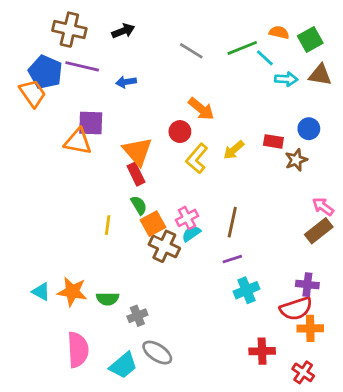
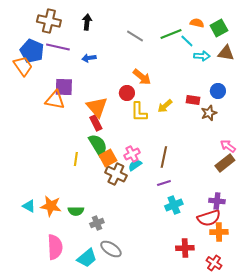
black arrow: (123, 31) -> (87, 22), turned -63
yellow L-shape: (197, 158) -> (139, 112), turned -40
green semicircle: (139, 205) -> (98, 145), size x1.6

